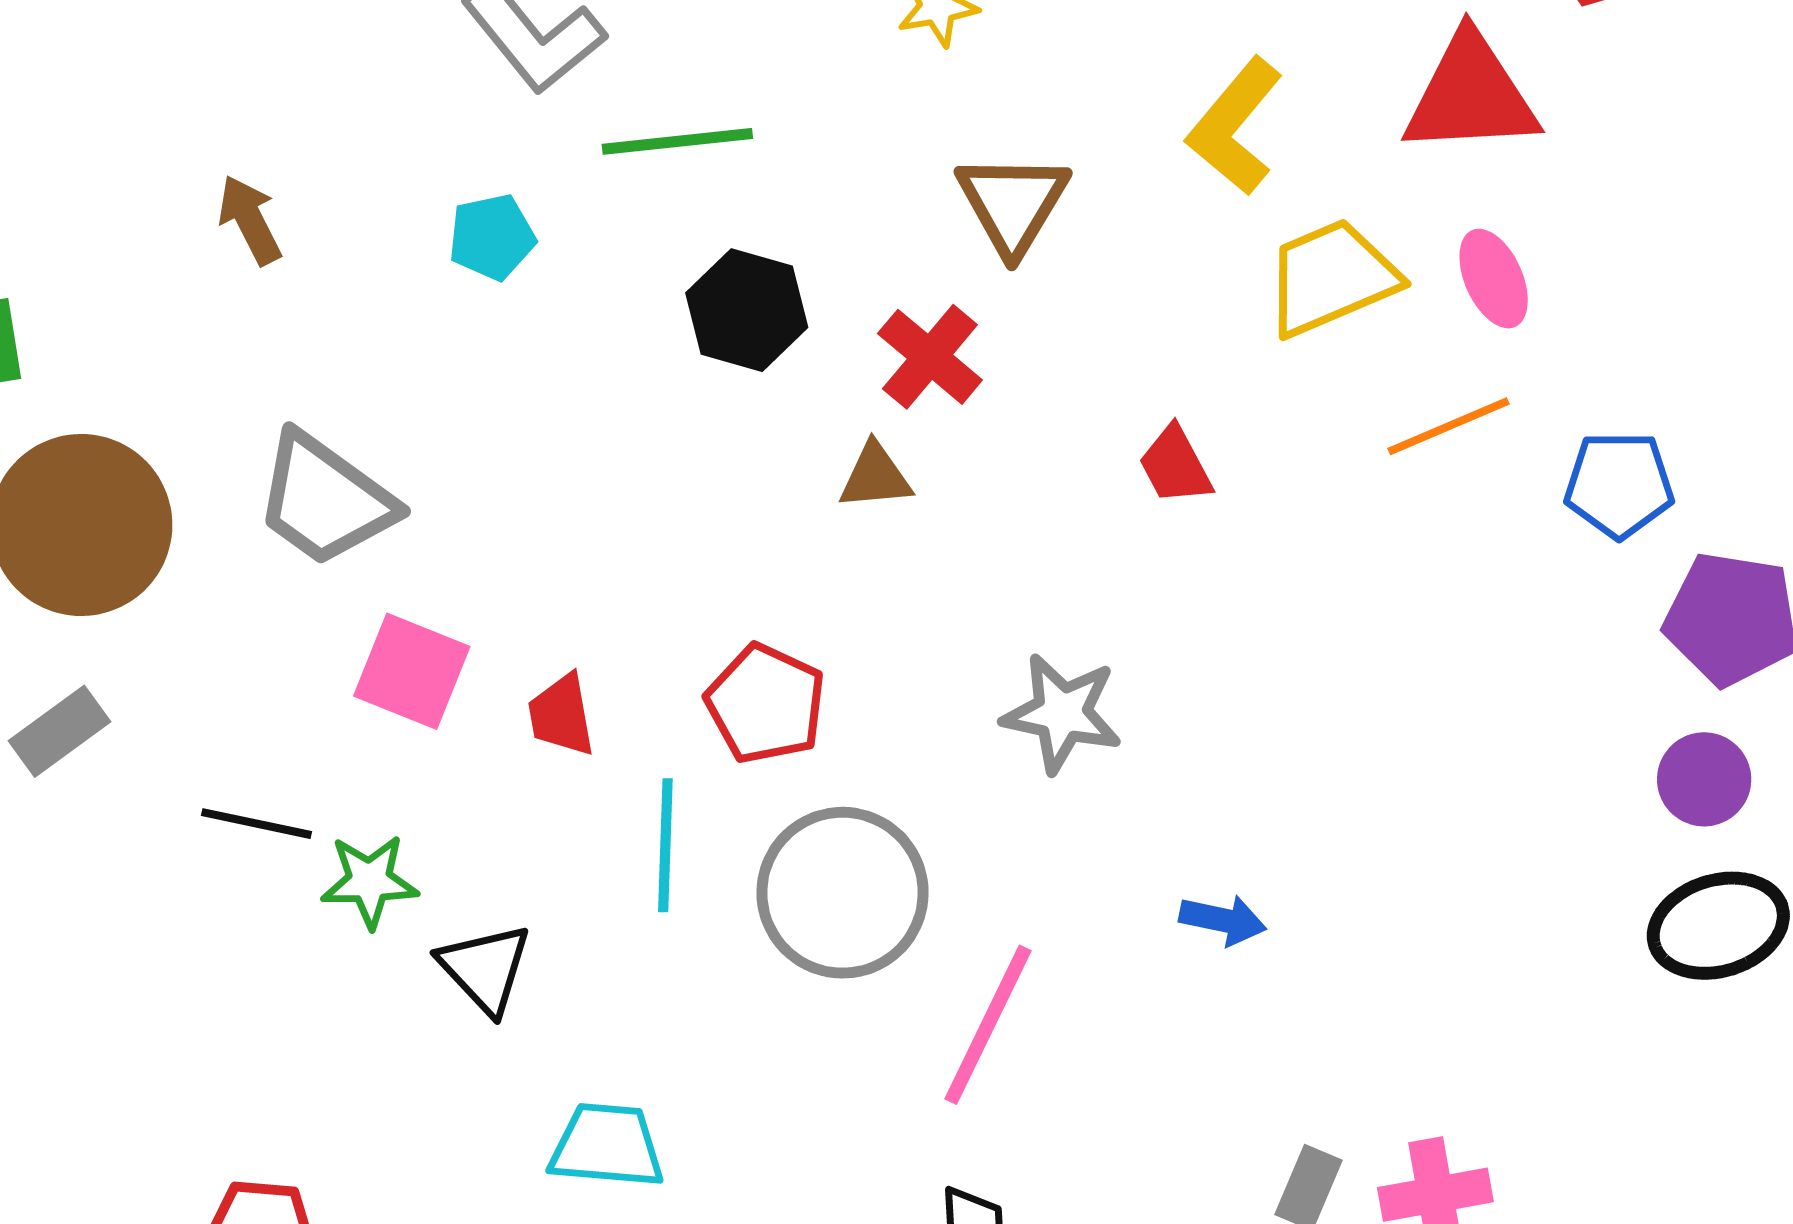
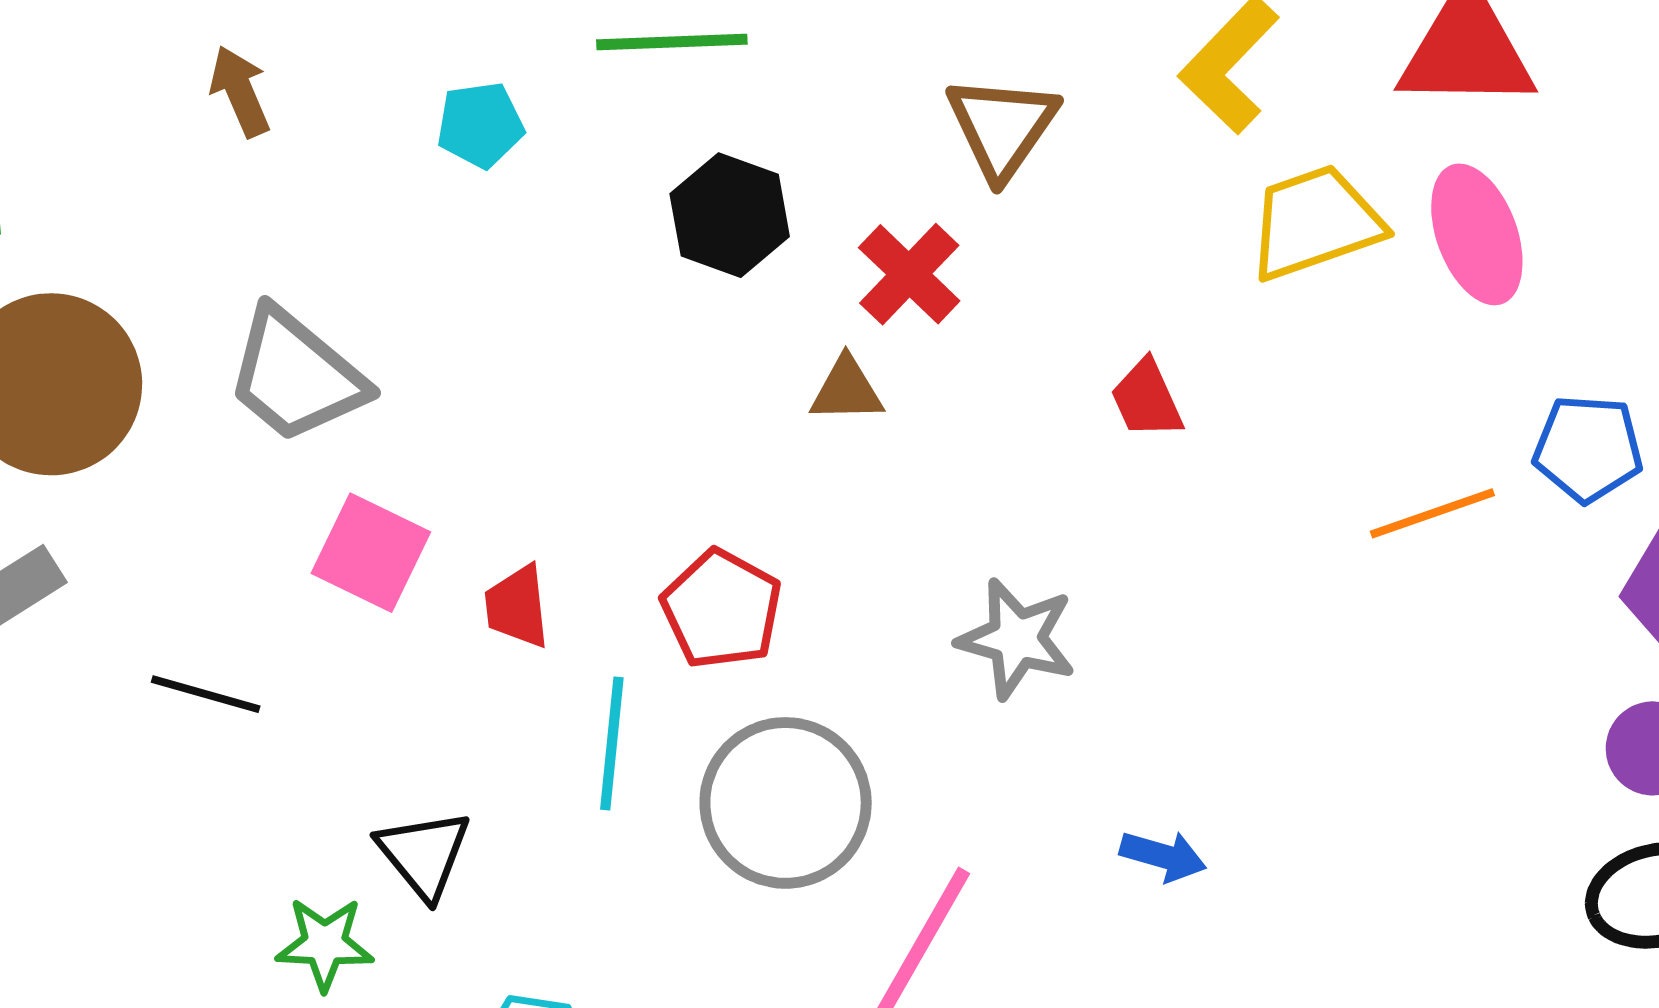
pink ellipse: (1494, 279) -> (1477, 234), size x1.4
orange line: (1449, 426) -> (1432, 513), moved
green star: (369, 881) -> (325, 944), moved

